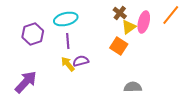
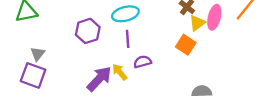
yellow arrow: (68, 64) -> (120, 72), moved
purple arrow: (26, 82) -> (99, 79), moved

